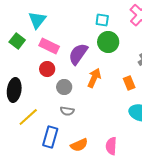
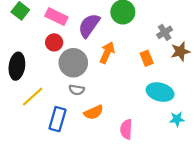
gray circle: (64, 87) -> (73, 63), size x1.6
orange semicircle: (79, 145) -> (94, 112), moved

